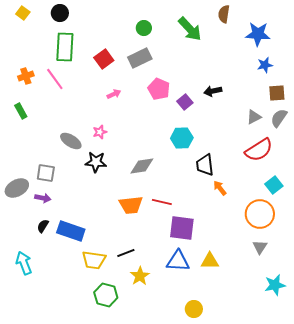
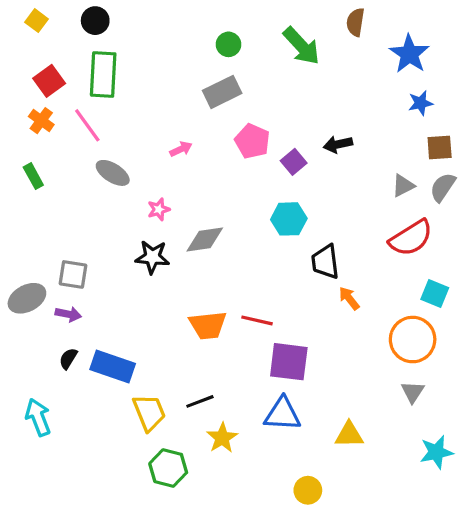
blue star: (258, 34) -> (409, 54), turned 30
red square: (104, 59) -> (49, 81), moved
orange cross: (26, 76) -> (41, 121), turned -35
gray ellipse: (71, 141) -> (113, 173), moved
gray diamond: (142, 166) -> (205, 240), moved
cyan square: (274, 185) -> (435, 293), turned -30
yellow trapezoid: (94, 260) -> (149, 413), turned -120
yellow triangle: (210, 261) -> (349, 435), moved

